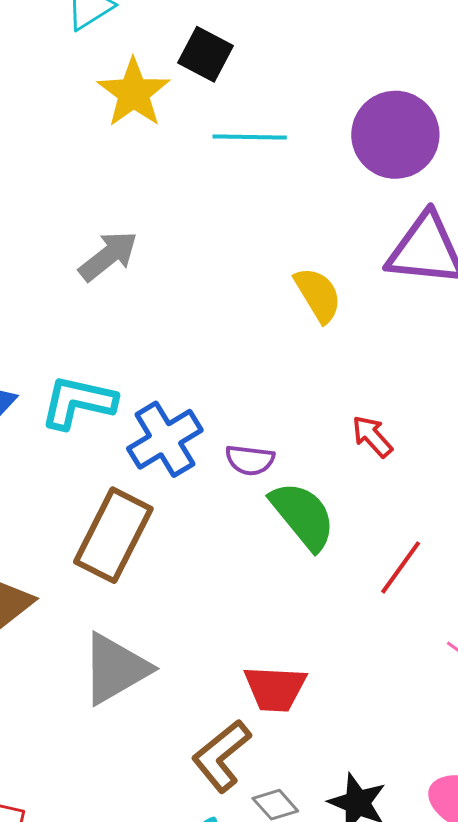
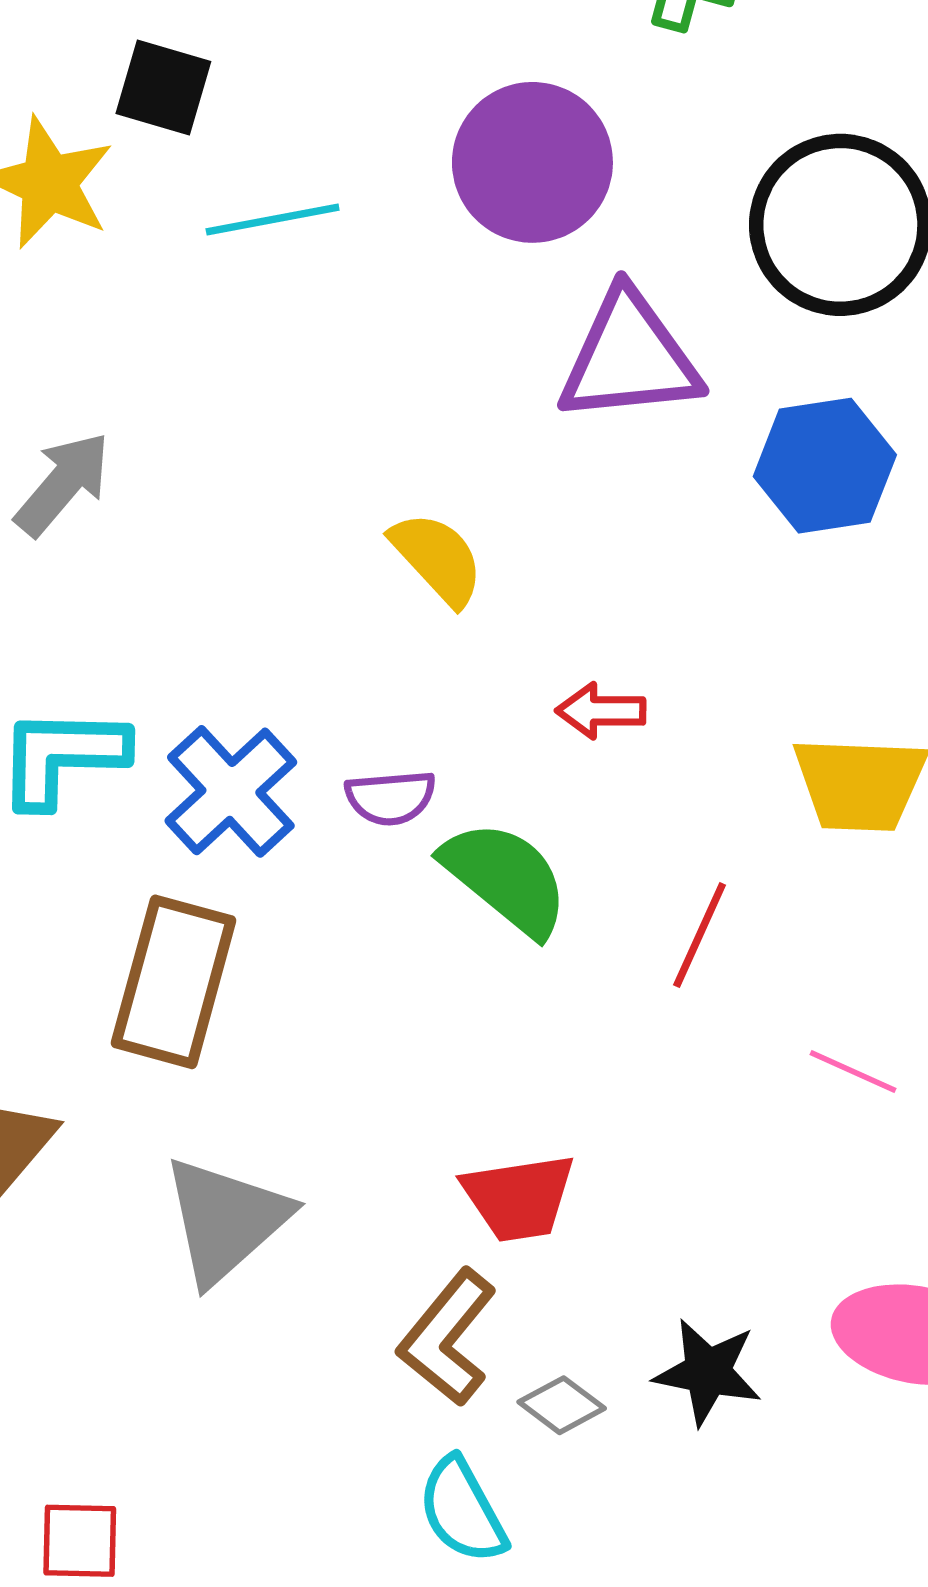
yellow semicircle: (318, 295) -> (437, 558), moved
red arrow: (372, 436) -> (601, 711), turned -36

